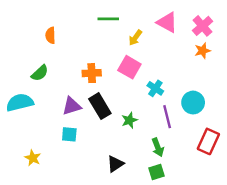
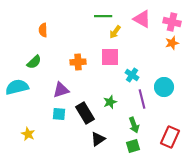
green line: (108, 19) -> (103, 16), moved
pink cross: (202, 26) -> (172, 22), turned -36
pink square: (129, 67) -> (110, 57), turned -30
black rectangle: (100, 106) -> (85, 113), moved
red rectangle: (208, 141) -> (170, 137), moved

